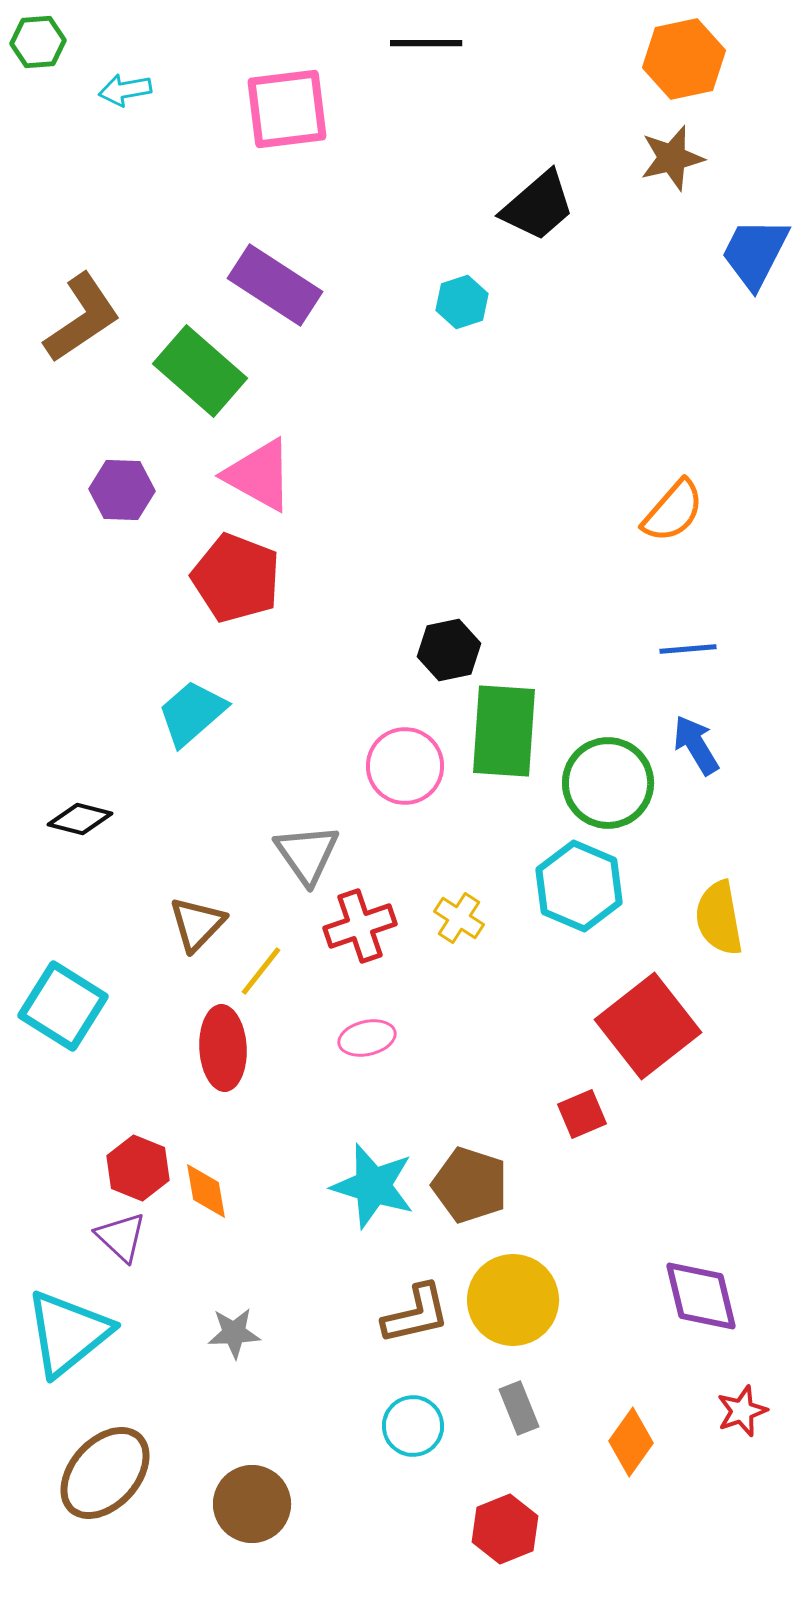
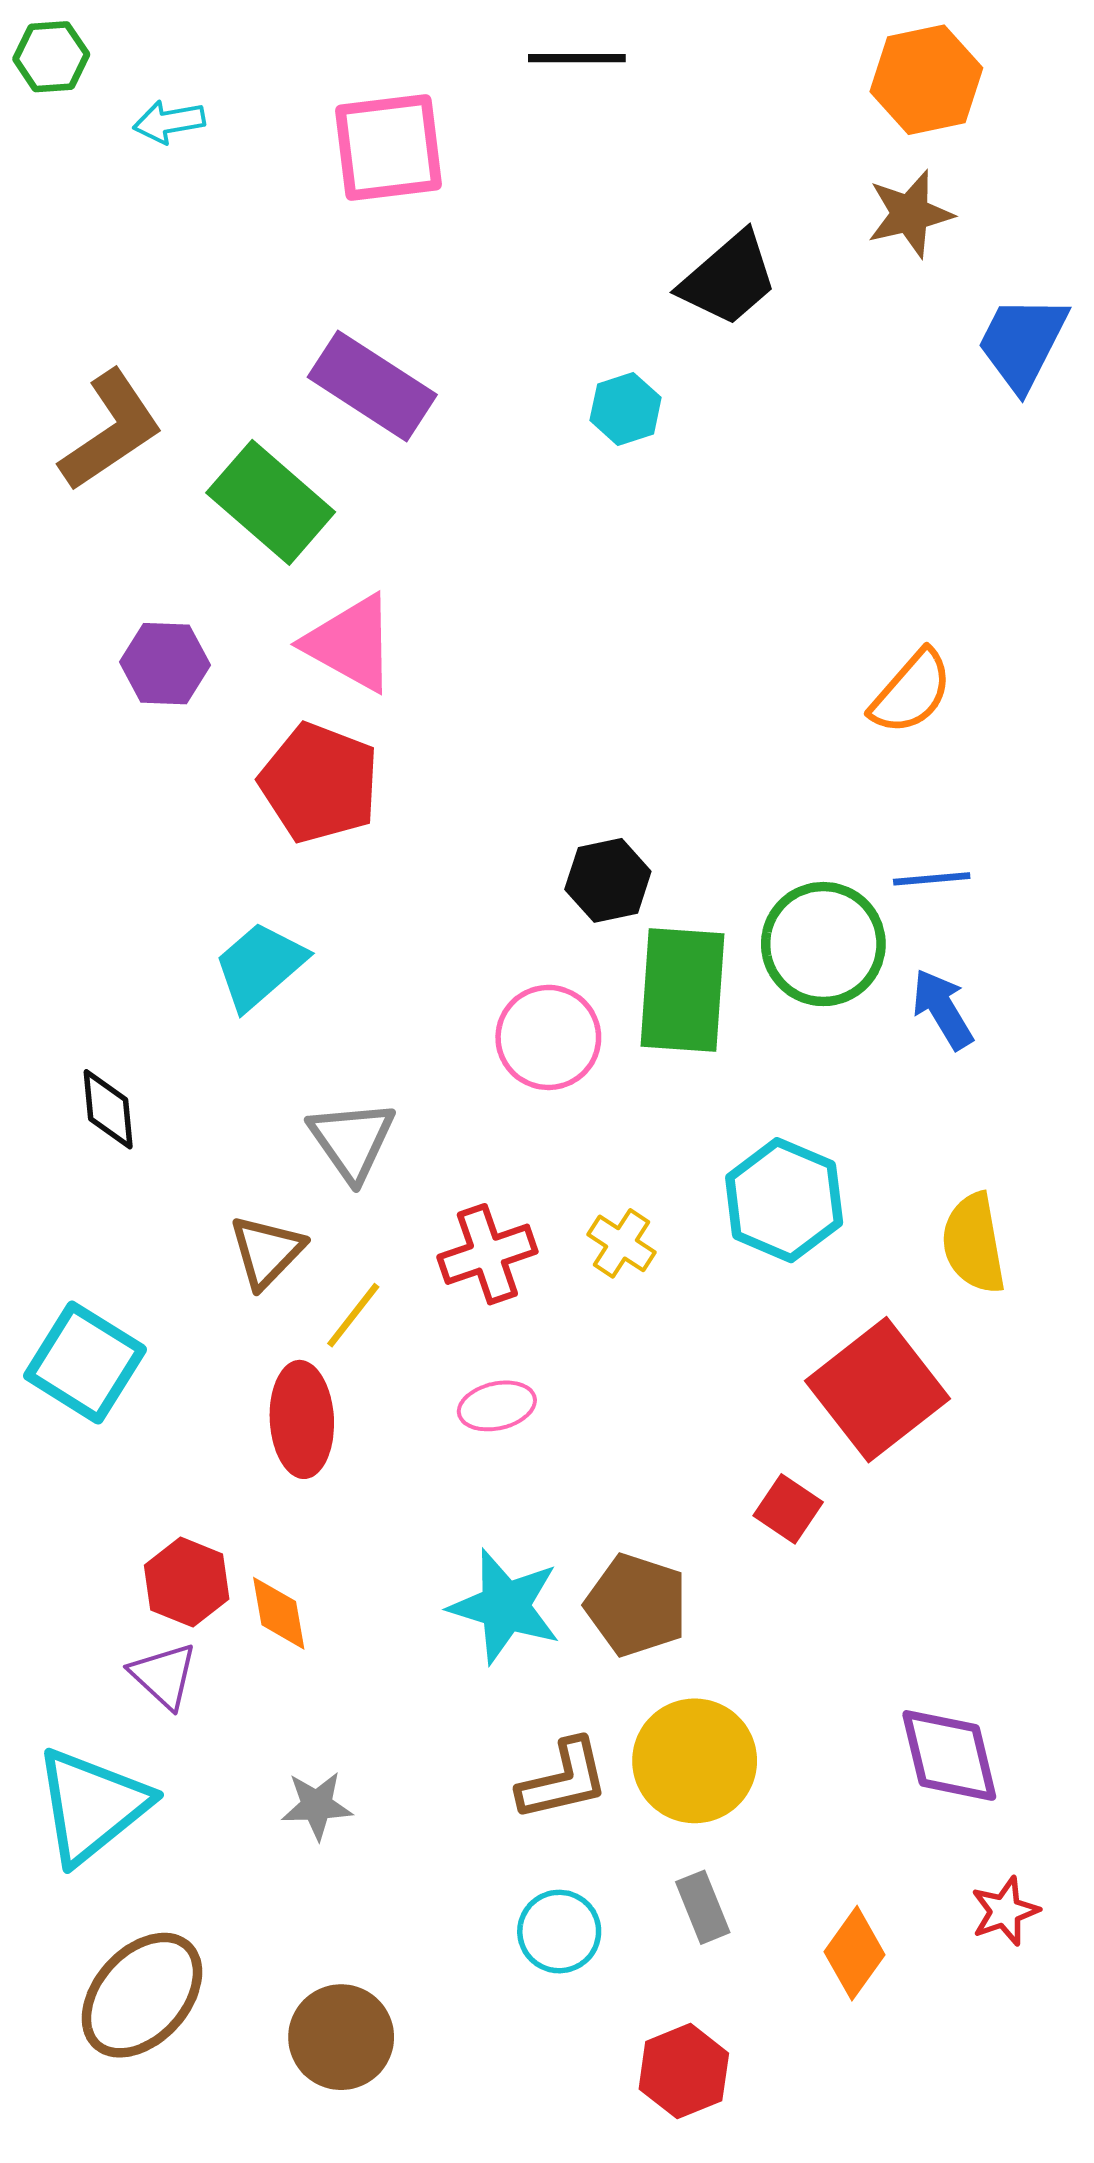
green circle: (608, 783) -> (823, 944), moved
black diamond: (80, 819) -> (108, 1109), turned 70
gray triangle: (307, 854) -> (352, 1140), moved
red square: (582, 1114) -> (788, 1509), turned -33

